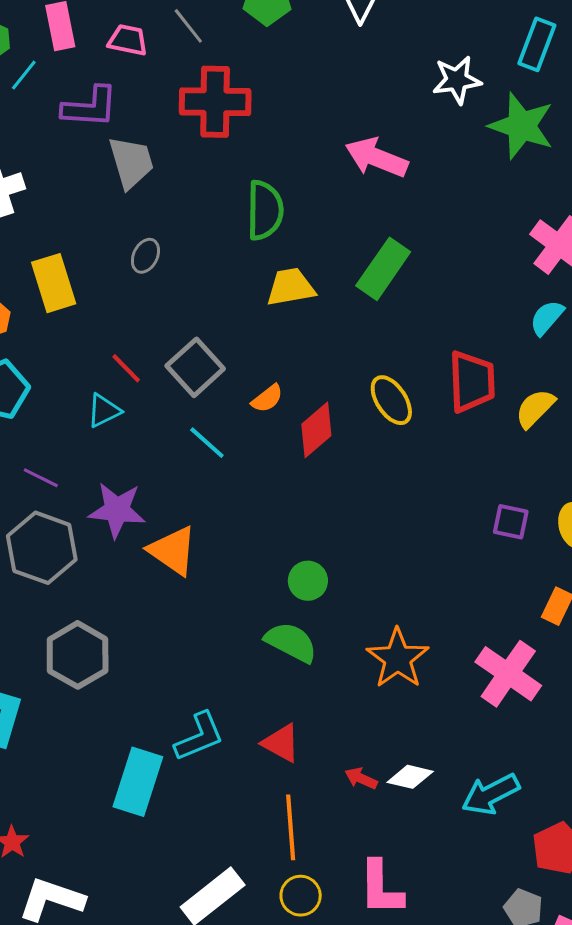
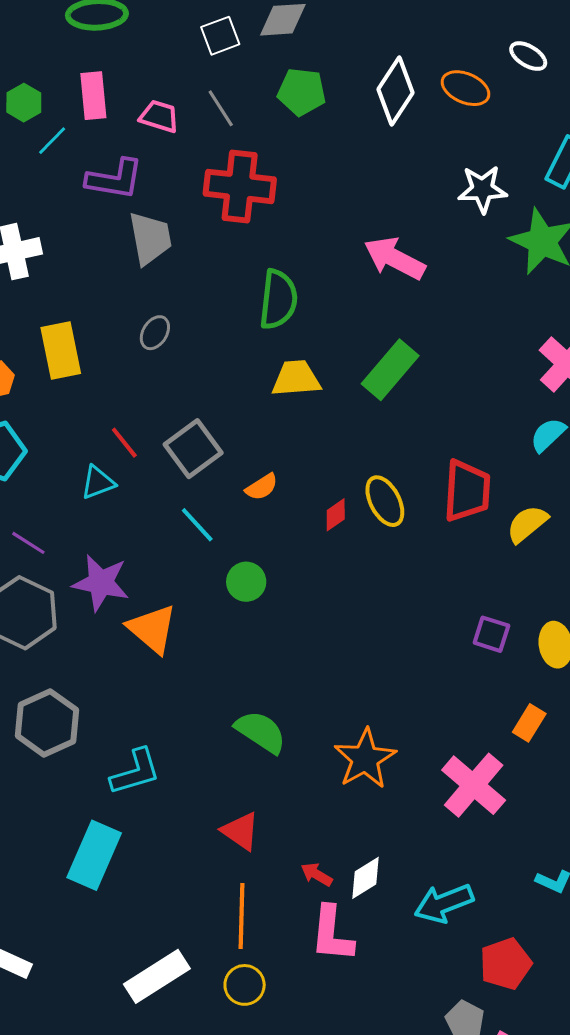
red diamond: (316, 430) -> (336, 515), moved, size x0.6
green circle: (308, 581) -> (246, 582), moved
cyan L-shape: (199, 737) -> (135, 772), moved
white diamond: (410, 777) -> (366, 878), turned -51
pink L-shape: (381, 888) -> (332, 934), moved

